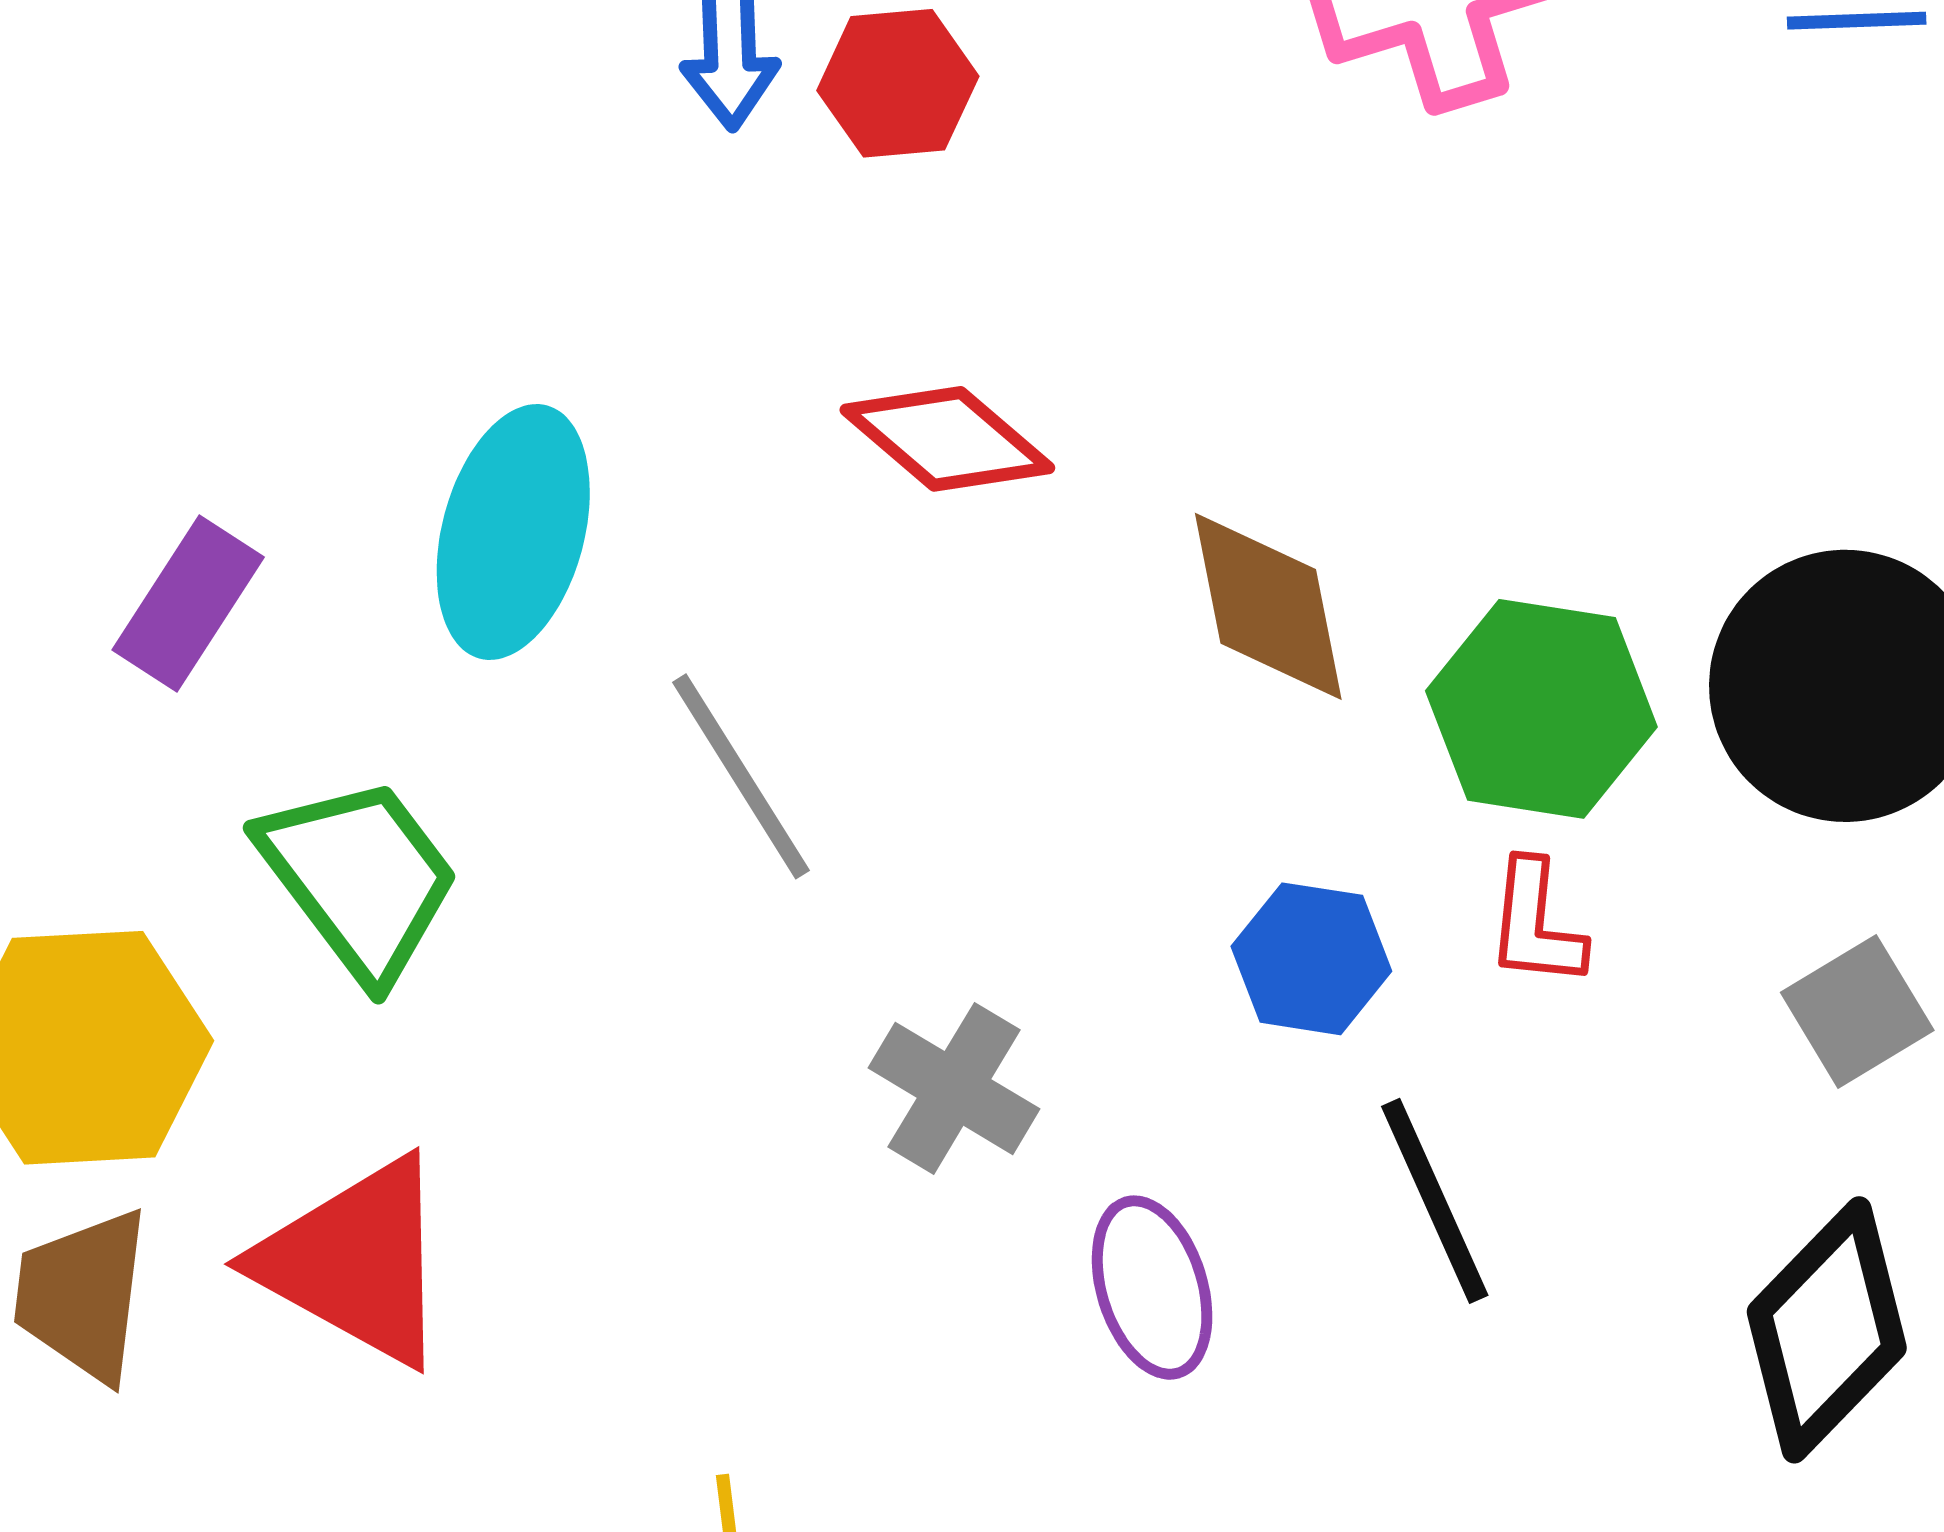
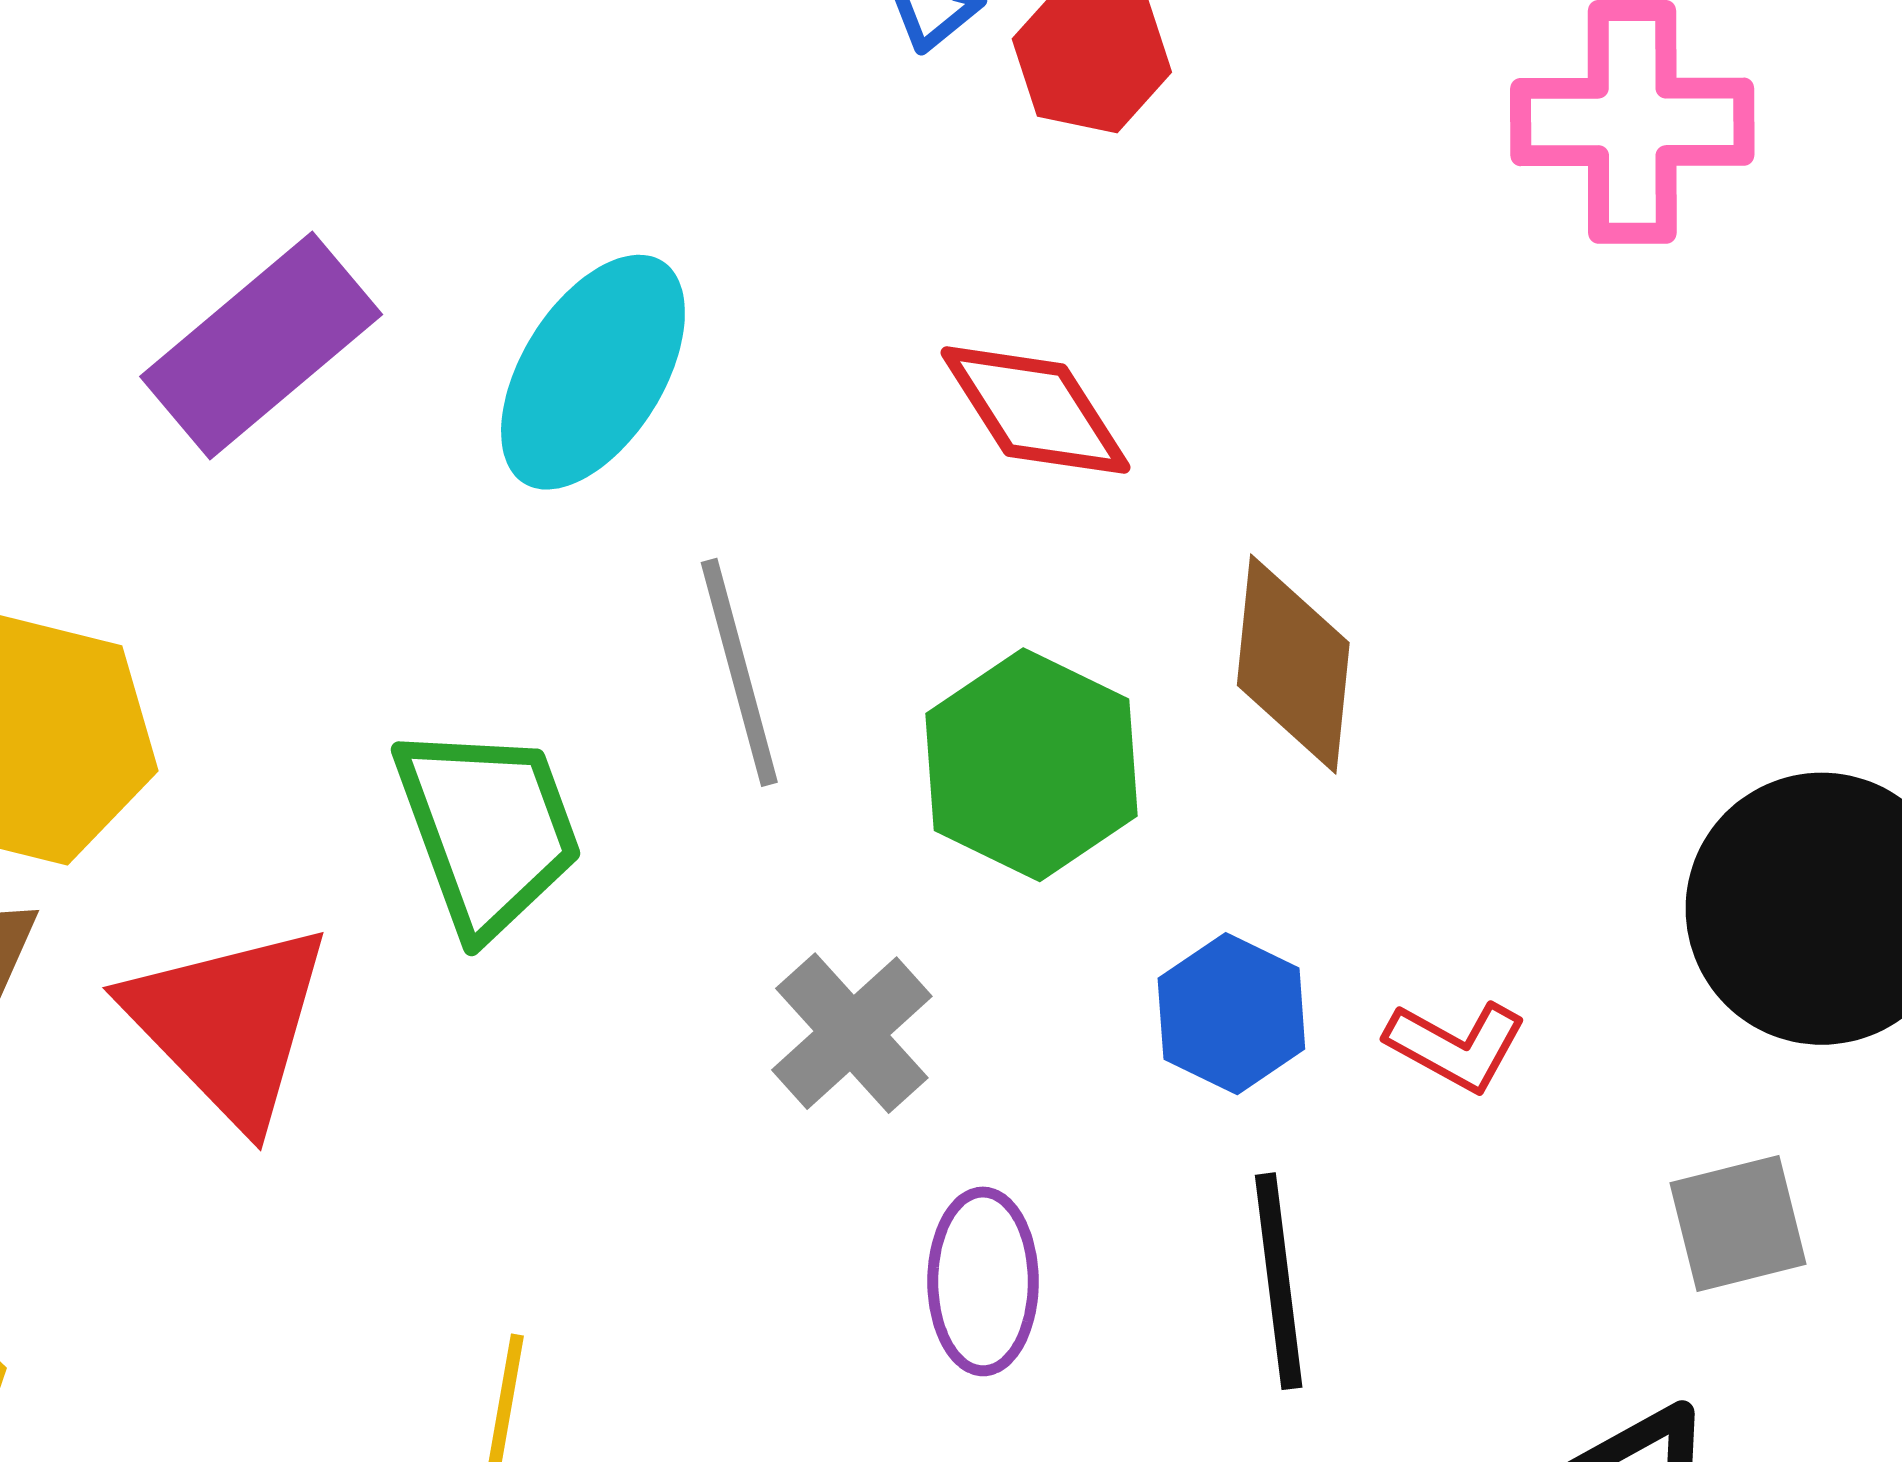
purple rectangle: (188, 604) -> (261, 345), size x1.4
green hexagon: (1541, 709) -> (1032, 765), moved
green trapezoid: (359, 878) -> (488, 829), moved
red L-shape: (1536, 924) -> (1456, 1046), turned -84

